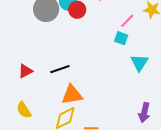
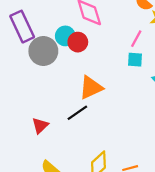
orange triangle: (72, 95) -> (91, 87), moved

